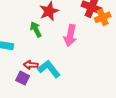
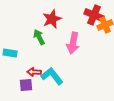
purple square: (23, 78) -> (26, 85), turned -32

